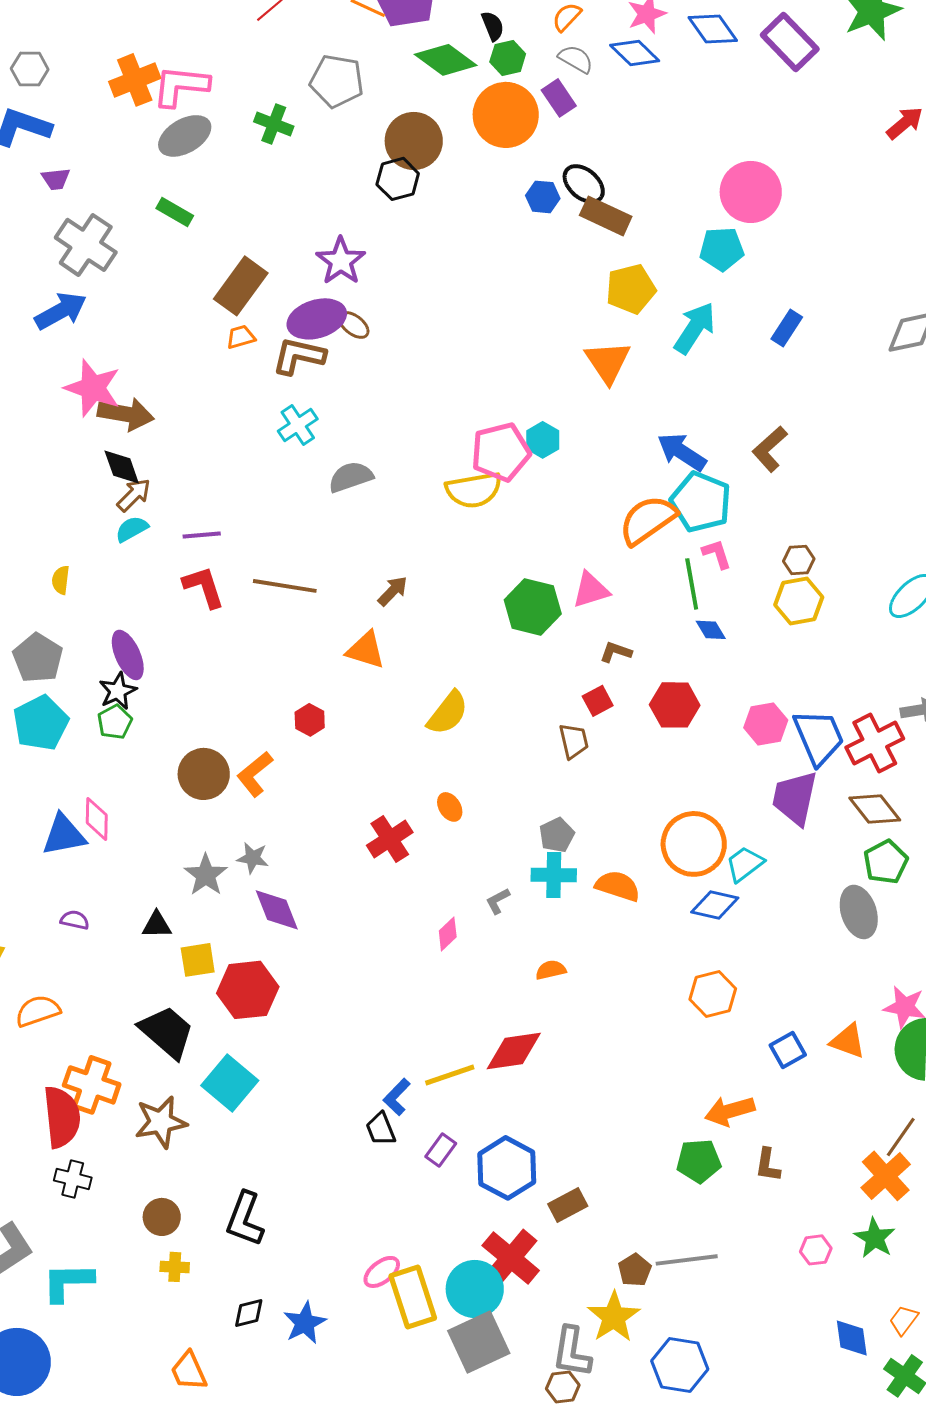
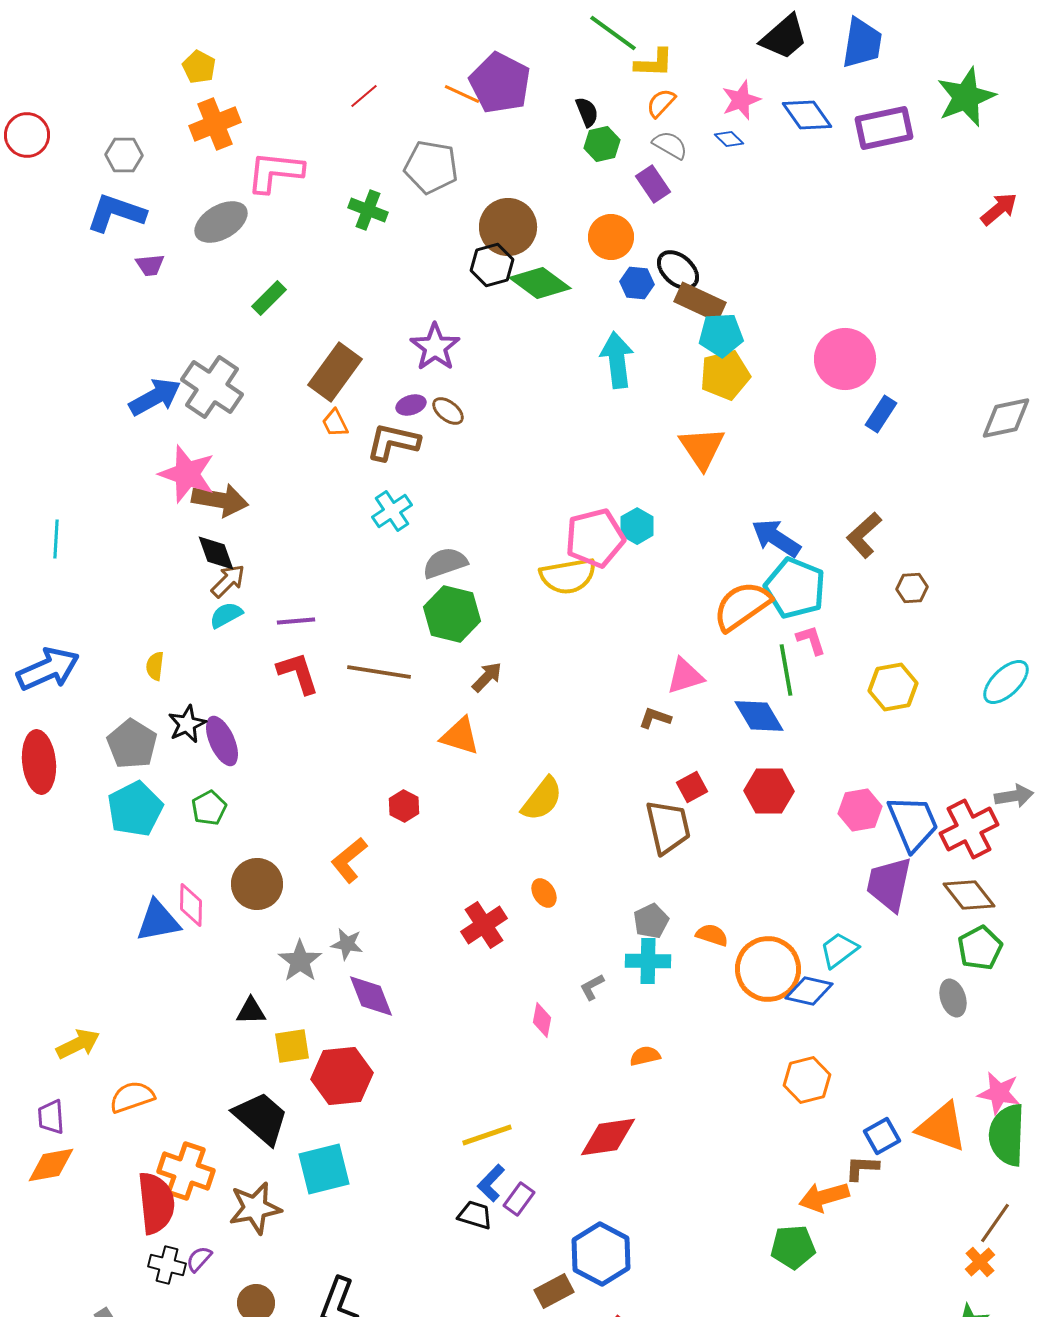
purple rectangle: (790, 42) -> (884, 128), turned -58
blue diamond: (635, 53) -> (729, 139), size x0.6
green diamond: (446, 60) -> (540, 283), moved
orange cross: (135, 80) -> (215, 124), moved
orange circle: (506, 115) -> (611, 237), moved, size x0.7
gray ellipse: (185, 136) -> (221, 222), moved
pink circle: (751, 192) -> (845, 359), moved
green rectangle: (175, 212) -> (269, 298), turned -75
gray cross: (86, 245) -> (212, 387), moved
cyan pentagon: (722, 249) -> (721, 335), moved
purple ellipse: (317, 319) -> (411, 405), size x0.5
cyan arrow: (695, 328) -> (617, 360), moved, turned -40
orange trapezoid: (241, 337) -> (335, 423), turned -100
brown hexagon: (799, 560) -> (912, 588), moved
green hexagon: (533, 607) -> (452, 614), moved
blue diamond: (711, 630) -> (759, 716), moved, size x1.6
brown L-shape: (616, 652) -> (655, 718), moved
black star: (118, 691) -> (187, 724), moved
brown trapezoid: (574, 741) -> (668, 827), size x1.5
brown circle: (204, 774) -> (257, 884), moved
orange circle: (694, 844) -> (768, 969), moved
orange semicircle: (618, 886) -> (712, 935), moved, size x0.7
gray ellipse: (859, 912) -> (953, 998), size x0.7
purple semicircle: (75, 920) -> (199, 1259), moved, turned -60
pink diamond: (448, 934) -> (542, 1020), turned -36
orange triangle: (848, 1041) -> (942, 1127), size x1.4
yellow line: (450, 1075) -> (487, 1135), moved
cyan square: (230, 1083) -> (324, 1169), turned 36
black trapezoid: (381, 1129) -> (475, 1215), turned 129
purple rectangle: (441, 1150) -> (519, 1199), moved
brown L-shape: (768, 1165) -> (862, 1168), moved, turned 84
orange cross: (886, 1176) -> (980, 1262), size x0.6
brown rectangle: (568, 1205) -> (554, 1291), moved

